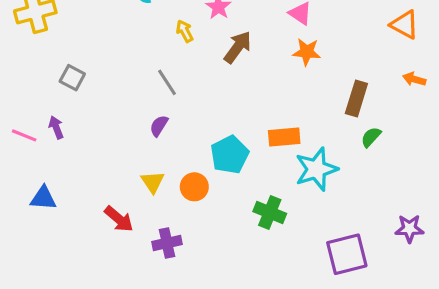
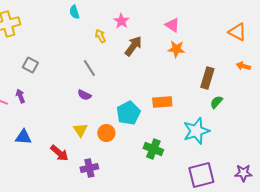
purple semicircle: (159, 126) -> (84, 95), turned -96
cyan star: (316, 169) -> (196, 131), moved
blue triangle: (43, 198) -> (23, 137), moved
purple star: (409, 229) -> (243, 173), moved

